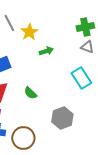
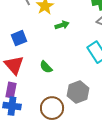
brown circle: (23, 138) -> (52, 108), moved

